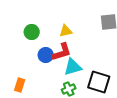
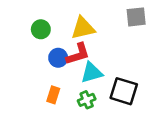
yellow triangle: (66, 31) -> (83, 28), size x1.5
orange rectangle: (20, 85) -> (53, 95), moved

